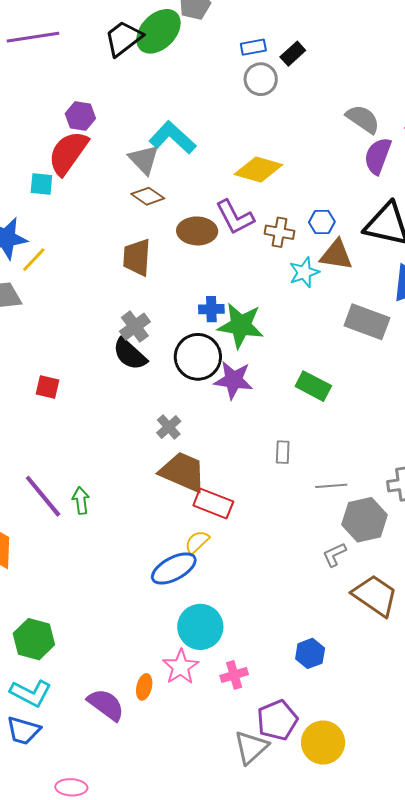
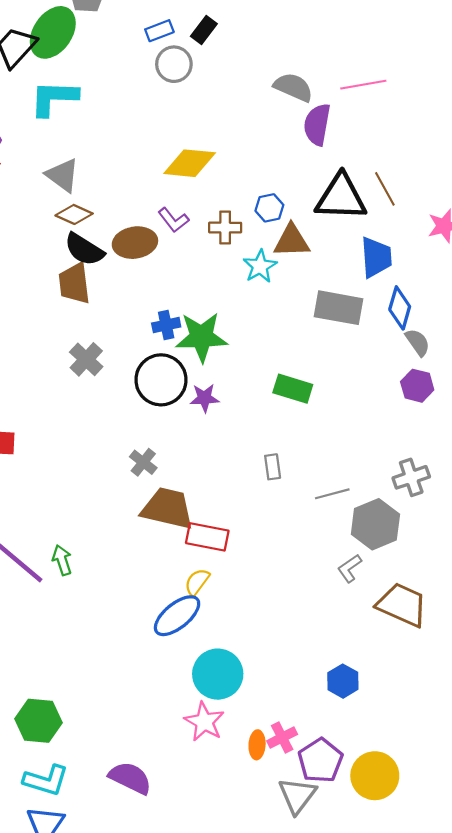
cyan L-shape: (173, 138) -> (54, 98), moved, turned -30
purple L-shape: (235, 217) -> (173, 220), size x0.7
black semicircle: (130, 354) -> (84, 249), moved
purple star: (233, 380) -> (204, 398), size x0.7
pink cross: (234, 675) -> (282, 738), moved
orange ellipse: (144, 687) -> (257, 745), moved

